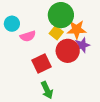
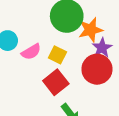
yellow square: (56, 33) -> (57, 55), moved
red circle: (68, 51) -> (97, 69), moved

